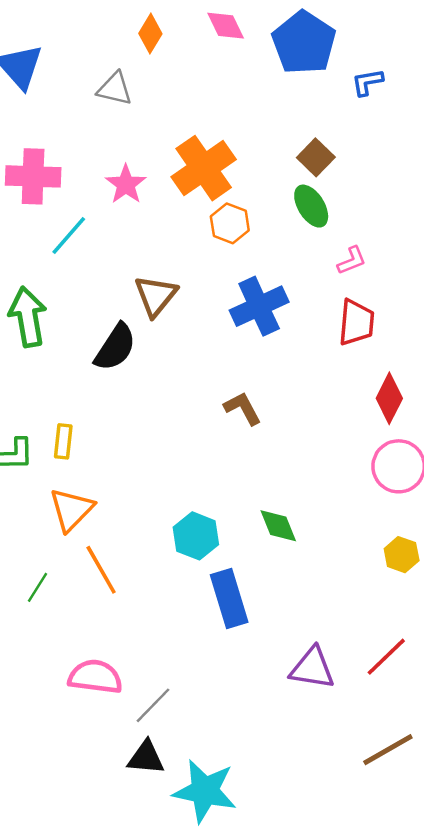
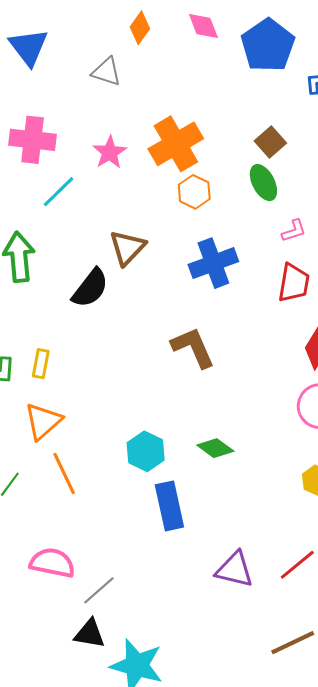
brown L-shape: (243, 408) -> (193, 347), size x1.4
green diamond: (278, 526) -> (215, 448), turned -36

